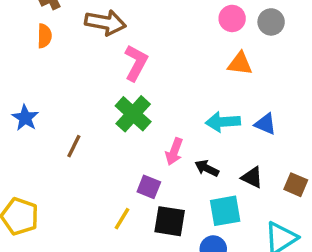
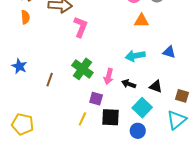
green cross: (133, 114) -> (82, 69), moved
blue triangle: (265, 124) -> (169, 52), moved
brown square: (296, 185) -> (182, 96), moved
cyan square: (225, 211) -> (142, 108), turned -30

